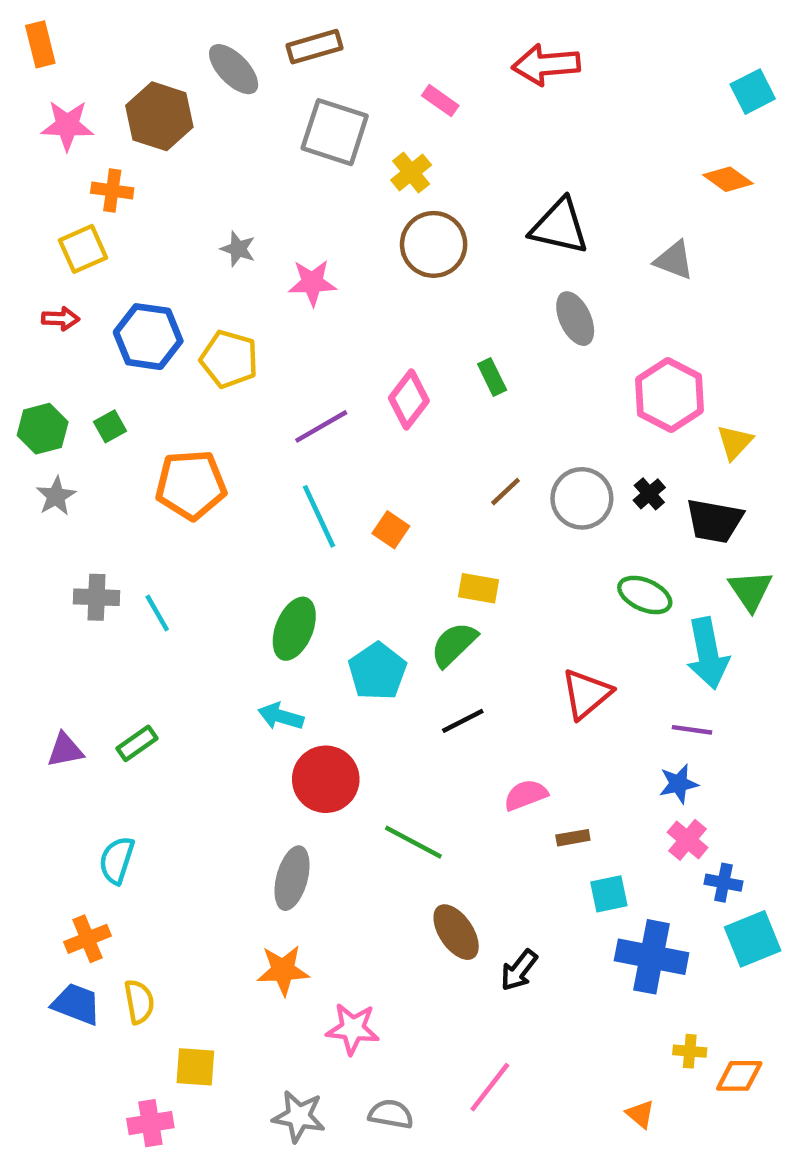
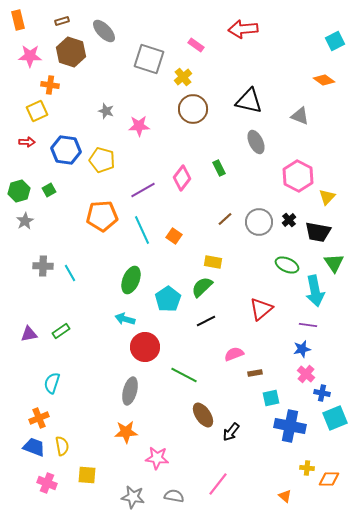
brown rectangle: (314, 47) -> (62, 21), moved, size x0.6
orange pentagon: (191, 485) -> (102, 216), moved
pink cross: (150, 1123) -> (47, 483), moved, turned 30

